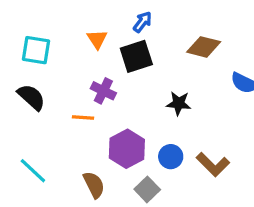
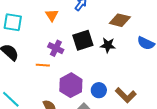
black square: (136, 56) -> (83, 40), moved
black star: (179, 103) -> (108, 45), moved

